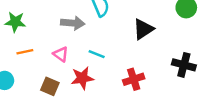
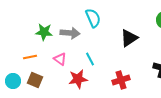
green star: (15, 22) -> (44, 32), moved
cyan line: (97, 54) -> (90, 59), turned 40
brown square: (50, 86) -> (35, 80), moved

